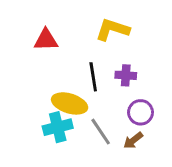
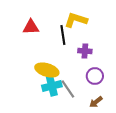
black line: (93, 77) -> (63, 35), moved
cyan cross: (58, 127) -> (52, 86), moved
brown arrow: (133, 140) -> (96, 102), moved

